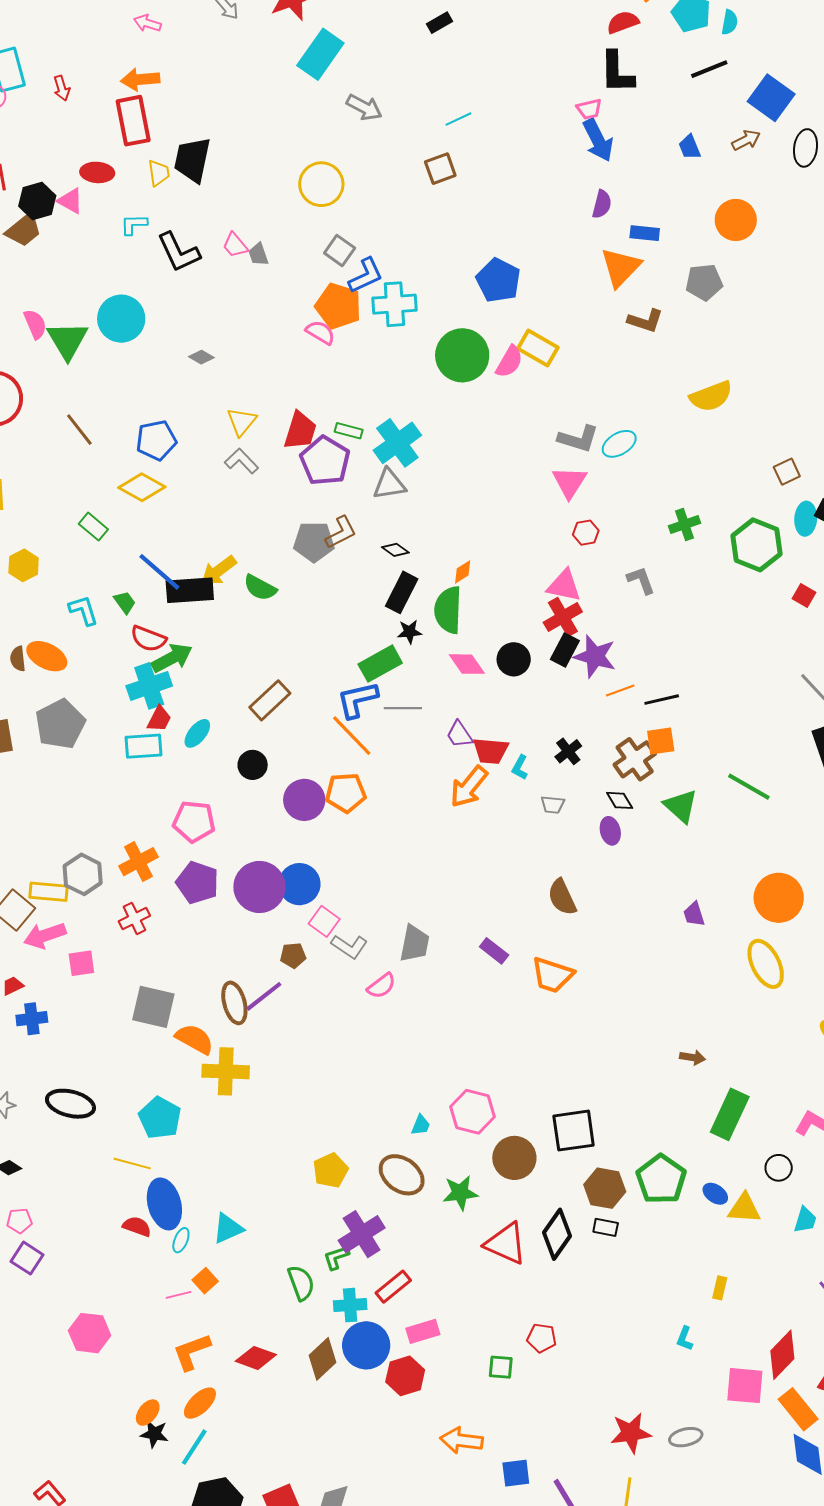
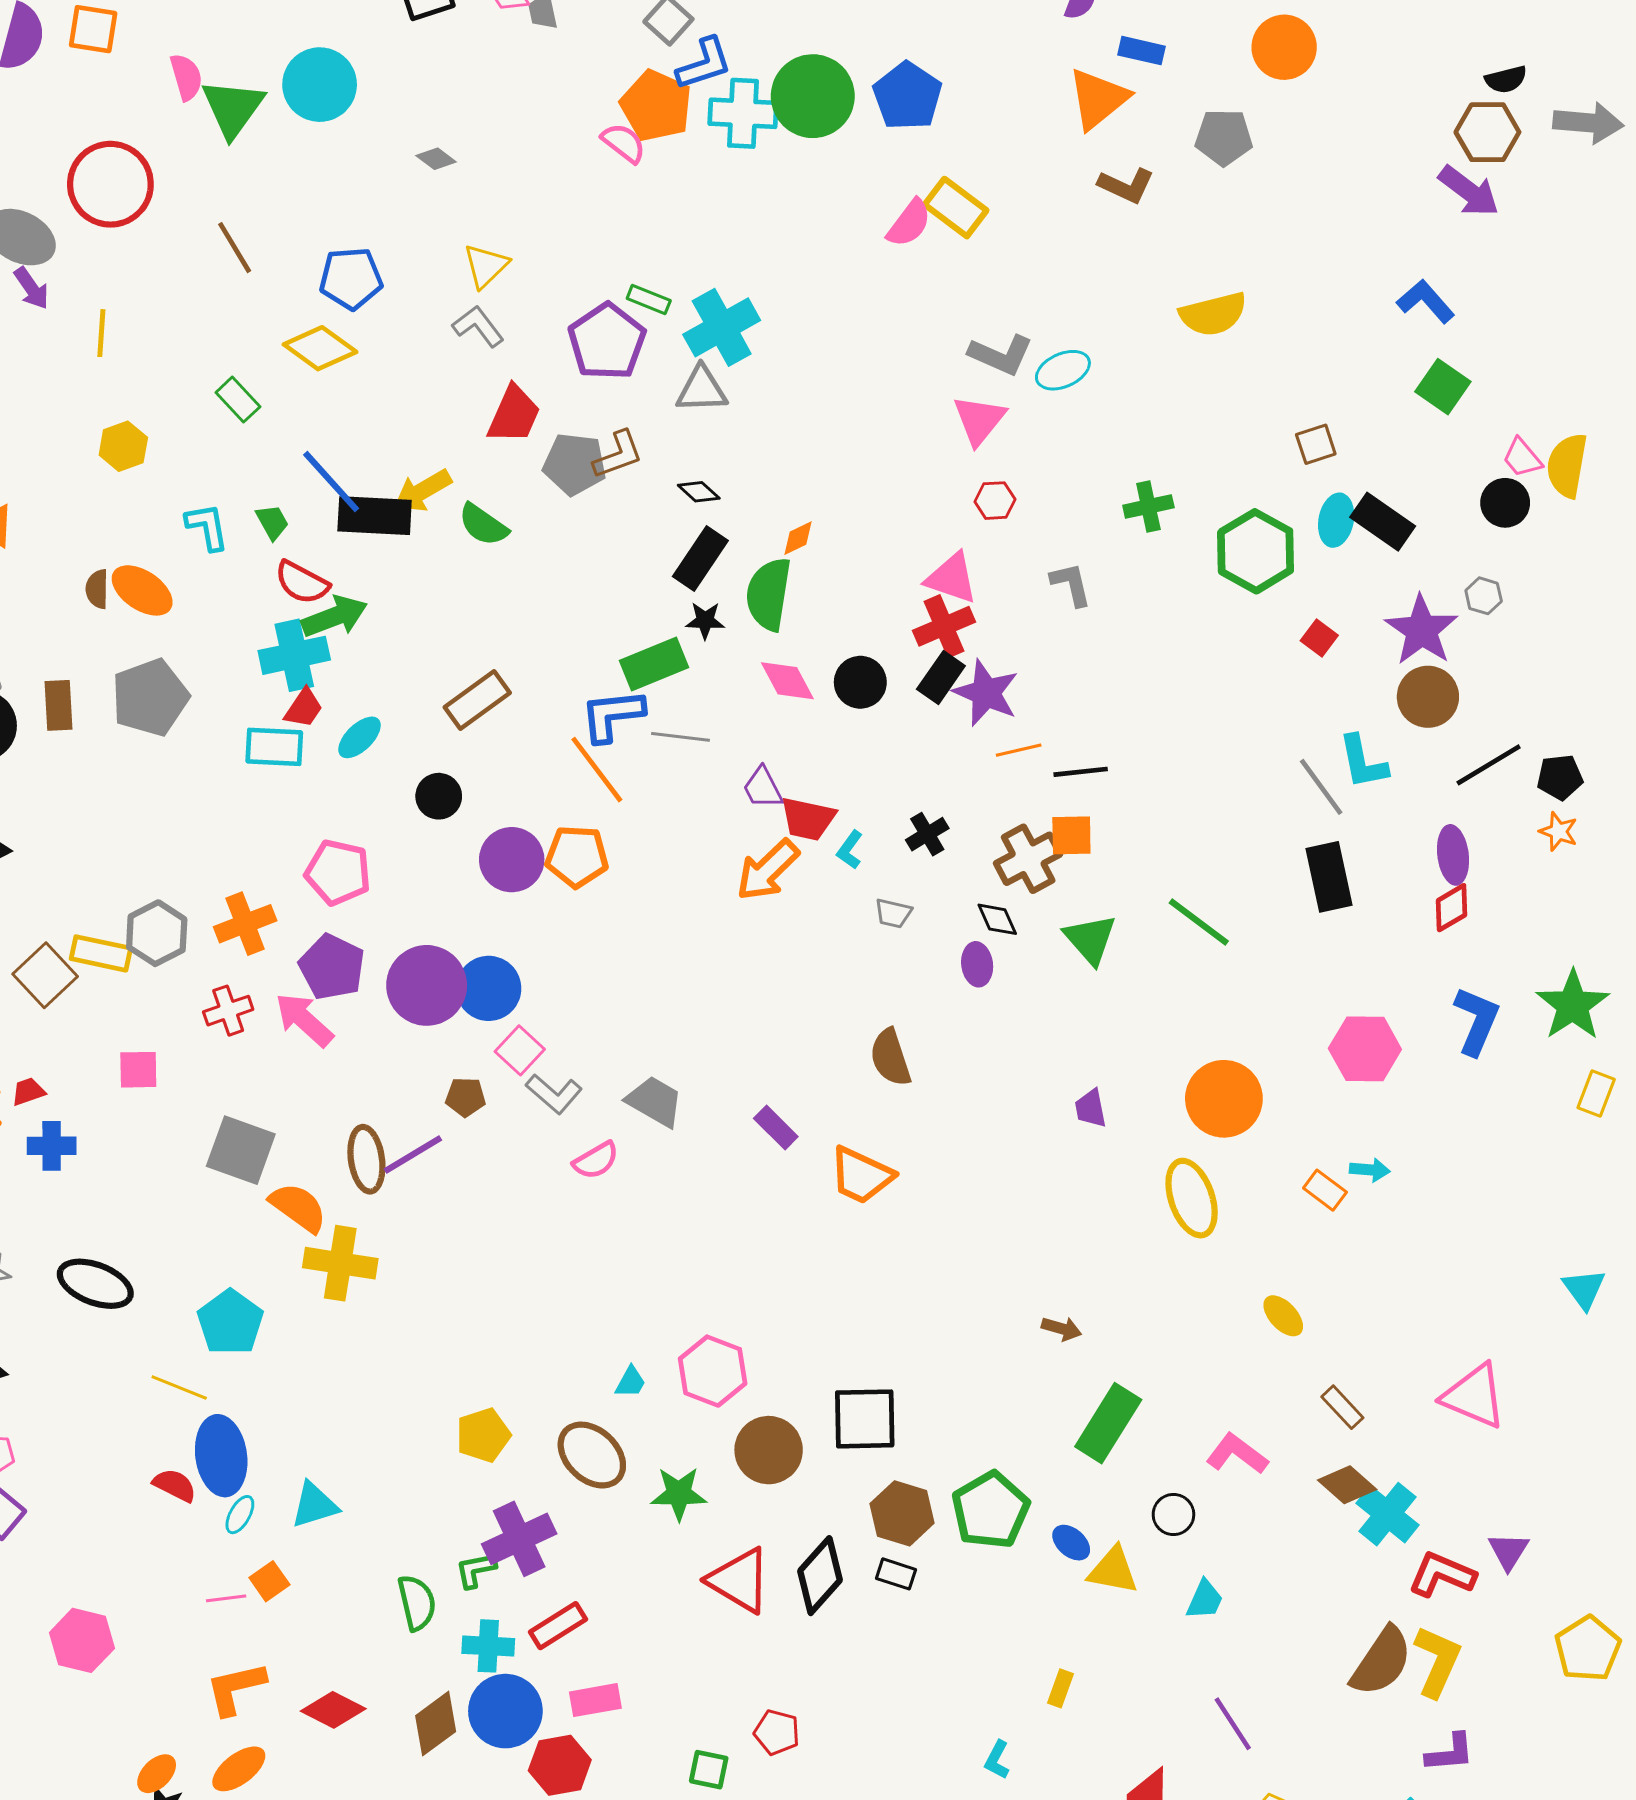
green circle: (462, 355) -> (813, 96), moved
red trapezoid: (300, 431) -> (514, 415), moved
pink arrow: (45, 936) -> (304, 1020), moved, turned 54
gray trapezoid: (415, 944) -> (655, 1101), turned -78

